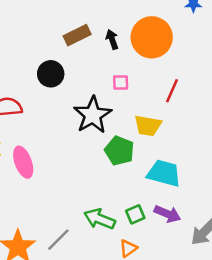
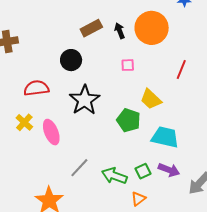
red line: (172, 91) -> (181, 69), moved
black star: (93, 115) -> (85, 100), moved
yellow trapezoid: (148, 126) -> (151, 99), turned 35
gray line: (58, 240) -> (79, 168), moved

